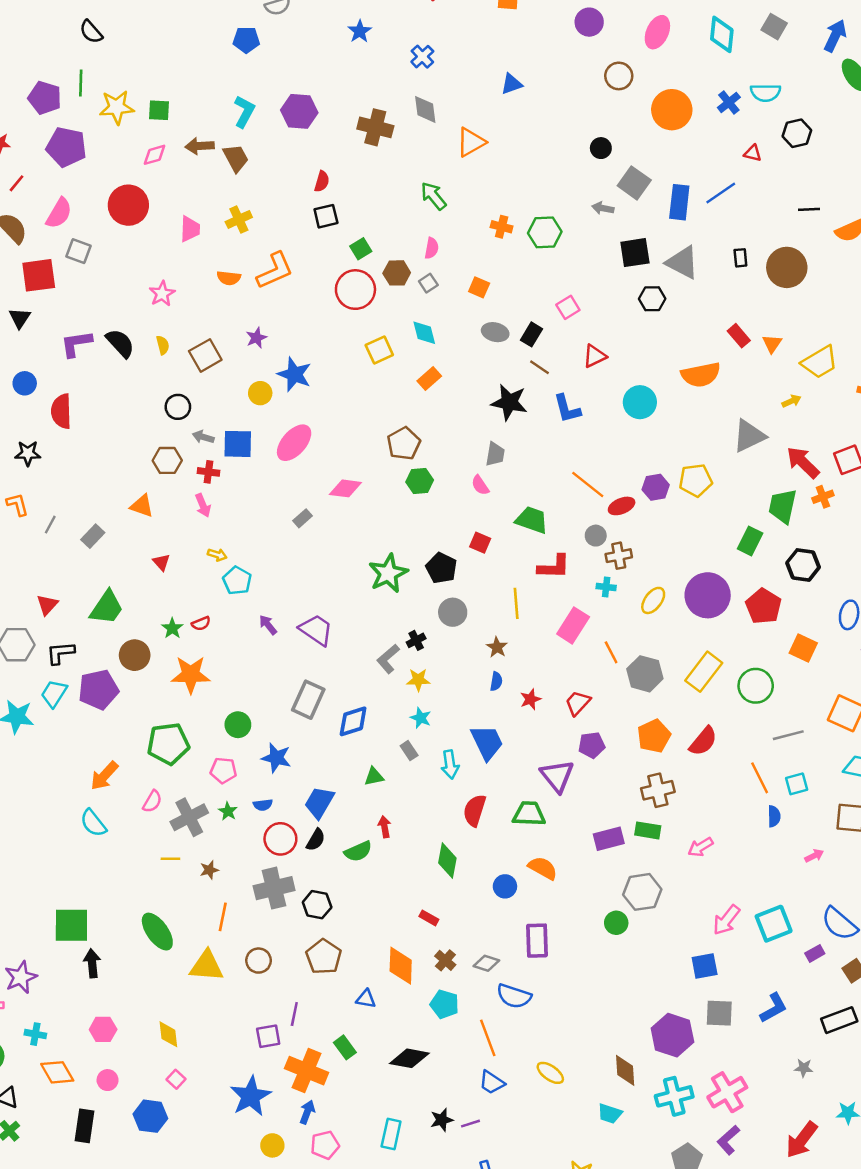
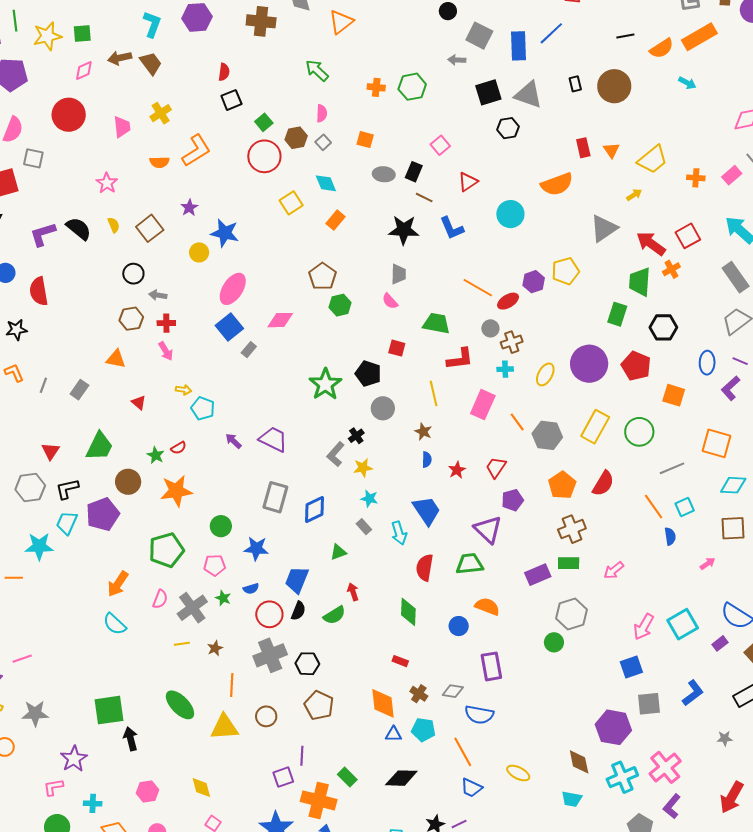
red rectangle: (739, 336) -> (583, 148), turned 36
blue square: (238, 444) -> (229, 327), moved, turned -32
blue triangle: (366, 999) -> (394, 734), moved

